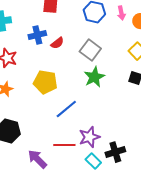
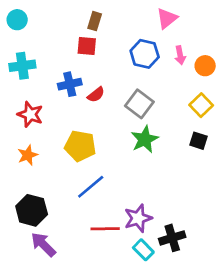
blue line: (66, 109) -> (91, 187), moved
purple arrow: (37, 159) -> (43, 245), moved

